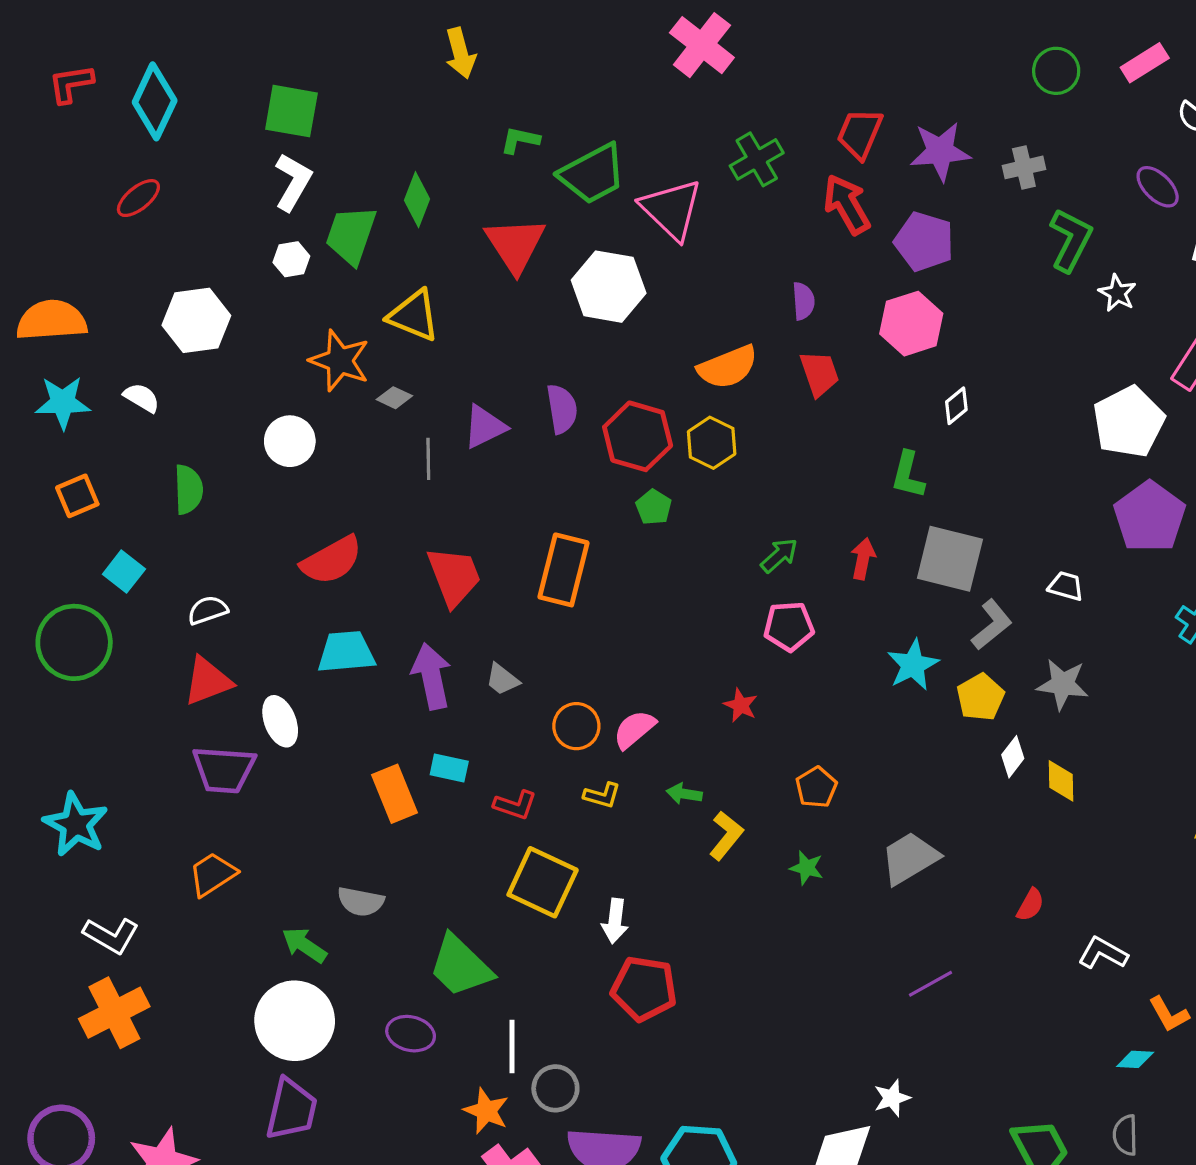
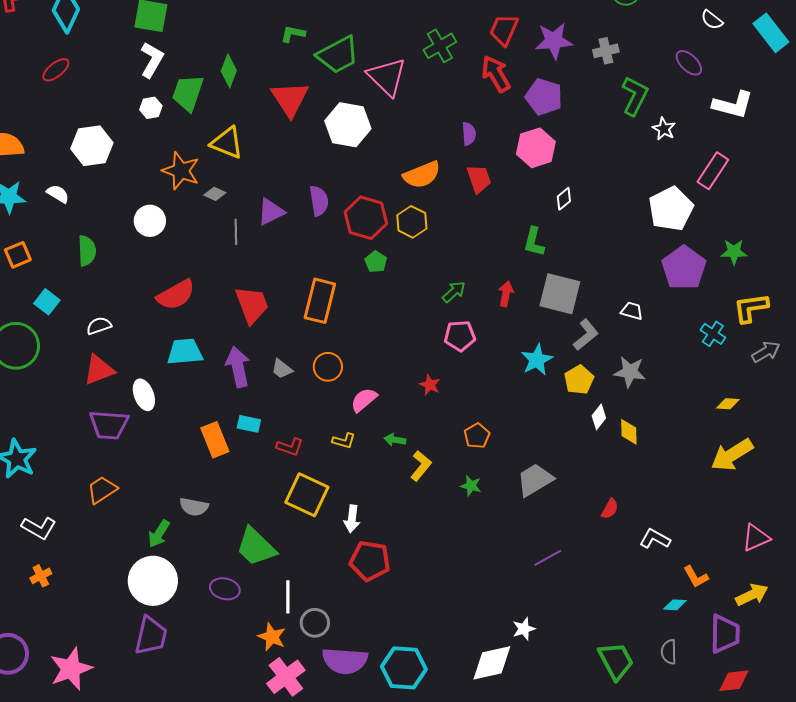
orange circle: (576, 726) -> (328, 367), moved
green arrow: (304, 945) -> (159, 534), turned -92
orange cross: (114, 1013) -> (41, 576), size x0.5

